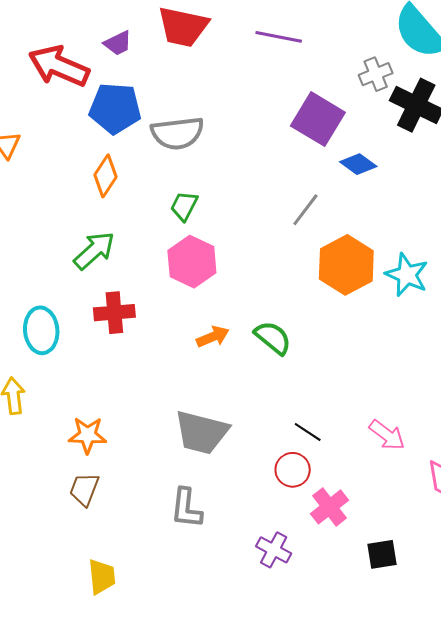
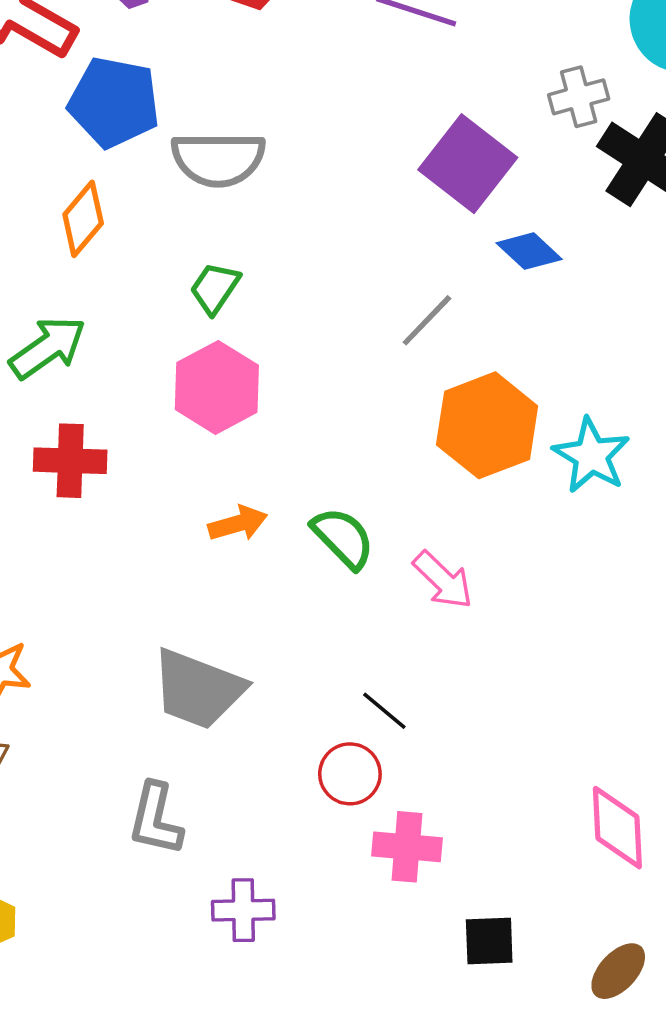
pink arrow: (387, 435) -> (443, 580), moved
pink cross: (330, 507) -> (407, 847), turned 36
purple cross: (274, 550) -> (243, 910), moved, turned -36

